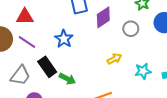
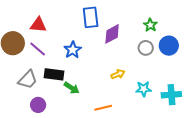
gray circle: (131, 29) -> (146, 48), moved
black rectangle: (47, 67) -> (54, 74), turned -54

